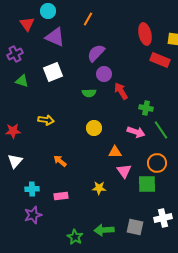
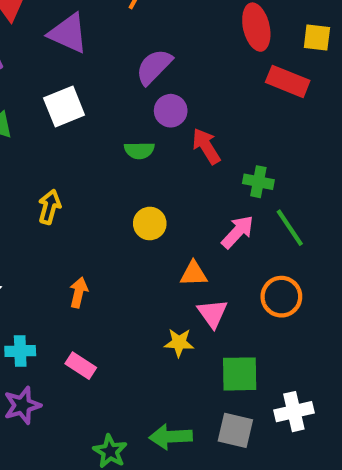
yellow arrow: (46, 120) -> (49, 207), turned -84
pink arrow: (136, 132) -> (238, 232), turned -66
orange arrow: (60, 161) -> (79, 292), turned 64
green square: (147, 184) -> (240, 374), moved
yellow star: (99, 188) -> (179, 343), moved
pink rectangle: (61, 196) -> (81, 366), turned 40

